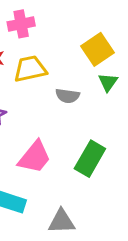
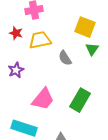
yellow square: (97, 49) -> (85, 27), turned -35
gray semicircle: (68, 96) -> (65, 58), turned 49

